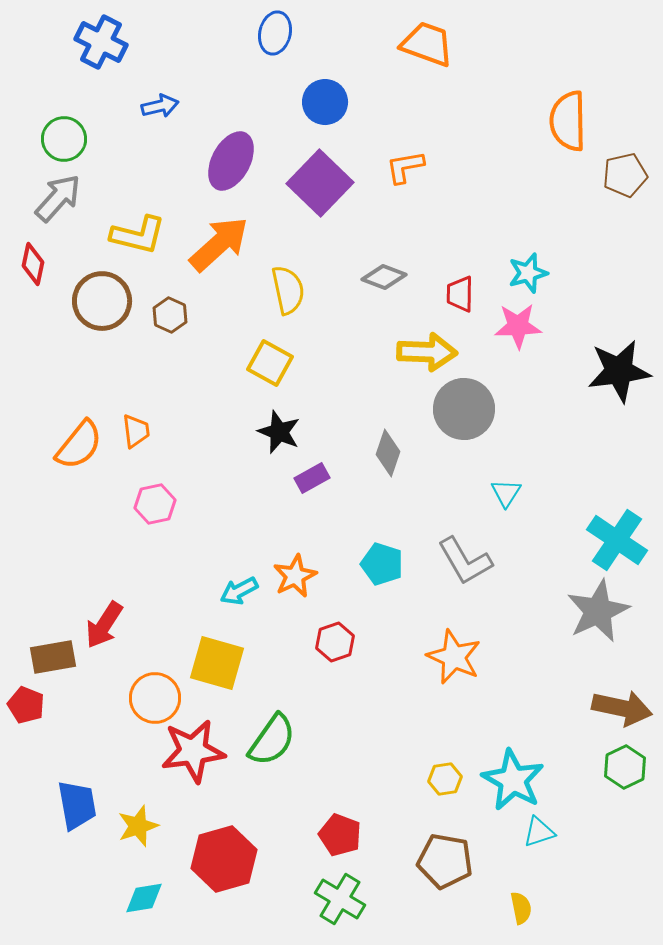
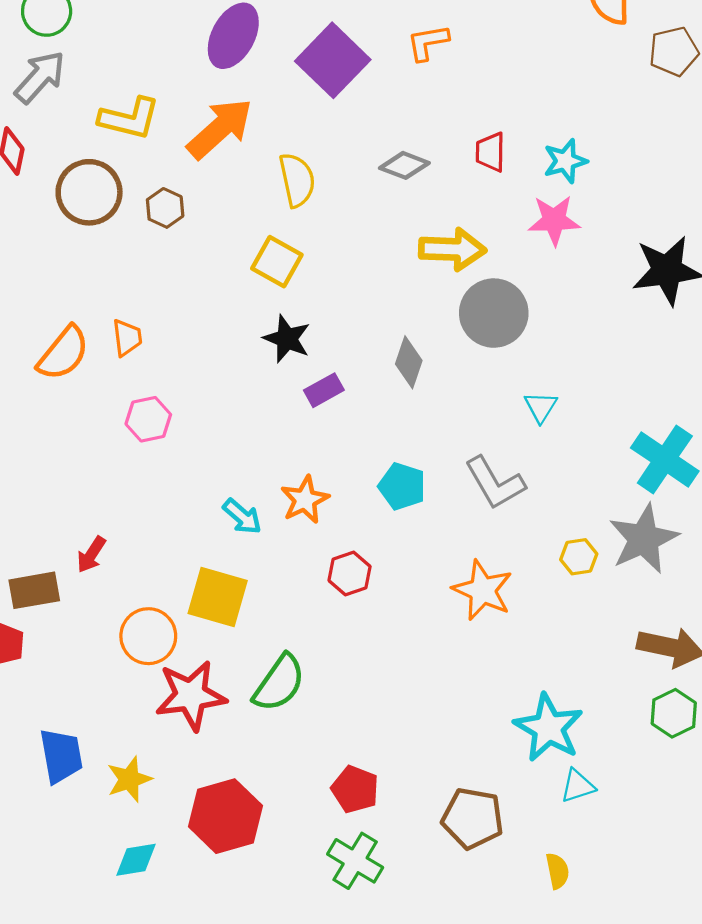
red trapezoid: (460, 294) -> (490, 152), moved
cyan arrow: (239, 591) -> (242, 517), turned -111
red arrow: (104, 625) -> (91, 555), size x0.7
yellow hexagon: (445, 779) -> (579, 557), moved

